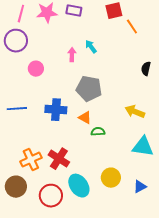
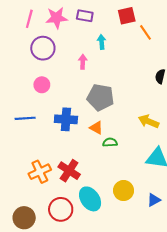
purple circle: (16, 41) -> (43, 48), moved
cyan arrow: (91, 47) -> (102, 42), moved, turned 32
pink circle: (36, 69) -> (42, 85), moved
brown circle: (16, 187) -> (24, 218), moved

